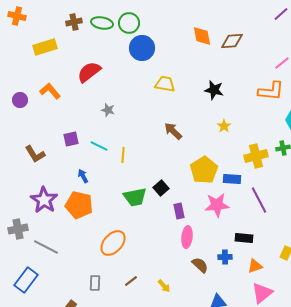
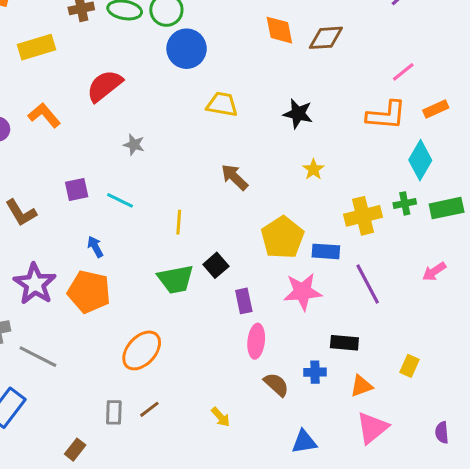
yellow line: (123, 155) -> (179, 222), moved
brown line: (131, 281) -> (149, 409), moved

